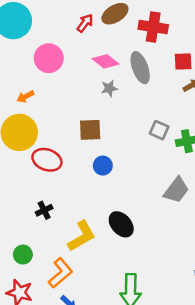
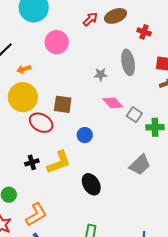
red cross: (153, 27) -> (144, 32), size x0.6
pink diamond: (105, 61) -> (113, 103), moved
orange arrow: (25, 97) -> (24, 69), moved
brown square: (90, 130) -> (63, 104), moved
yellow L-shape: (82, 236) -> (59, 162), moved

